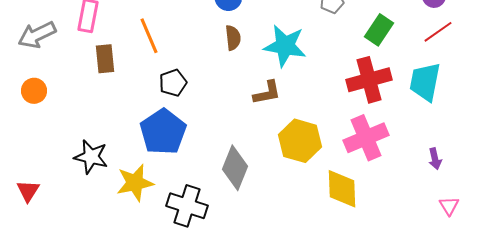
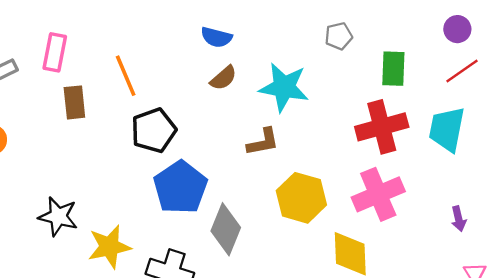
green rectangle: (379, 30) -> (393, 69), turned -32
brown semicircle: (233, 38) -> (223, 78), turned 55
black pentagon: (173, 83) -> (154, 130), size x1.4
blue pentagon: (163, 132) -> (180, 187), moved

